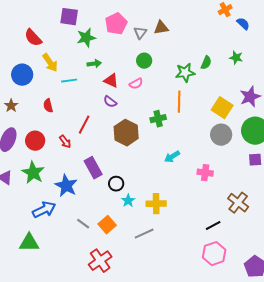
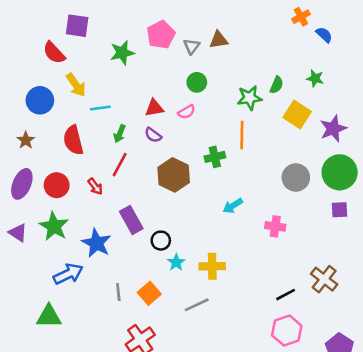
purple square: (69, 17) -> (77, 26), moved
green arrow: (94, 64) -> (120, 134), moved, turned 120
red triangle: (111, 81) -> (154, 108), turned -35
red semicircle: (48, 106) -> (73, 140), size x1.6
yellow square: (222, 108) -> (297, 114), moved
brown cross: (238, 203) -> (324, 279), moved
gray line: (83, 224) -> (118, 292), turned 48

